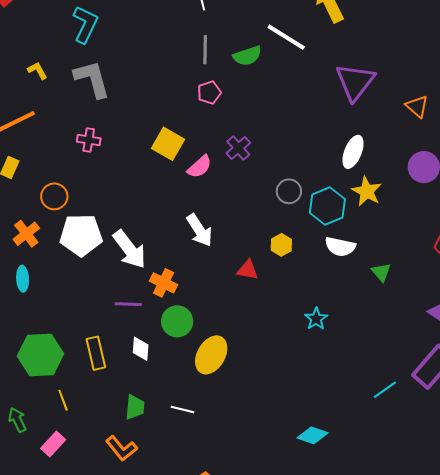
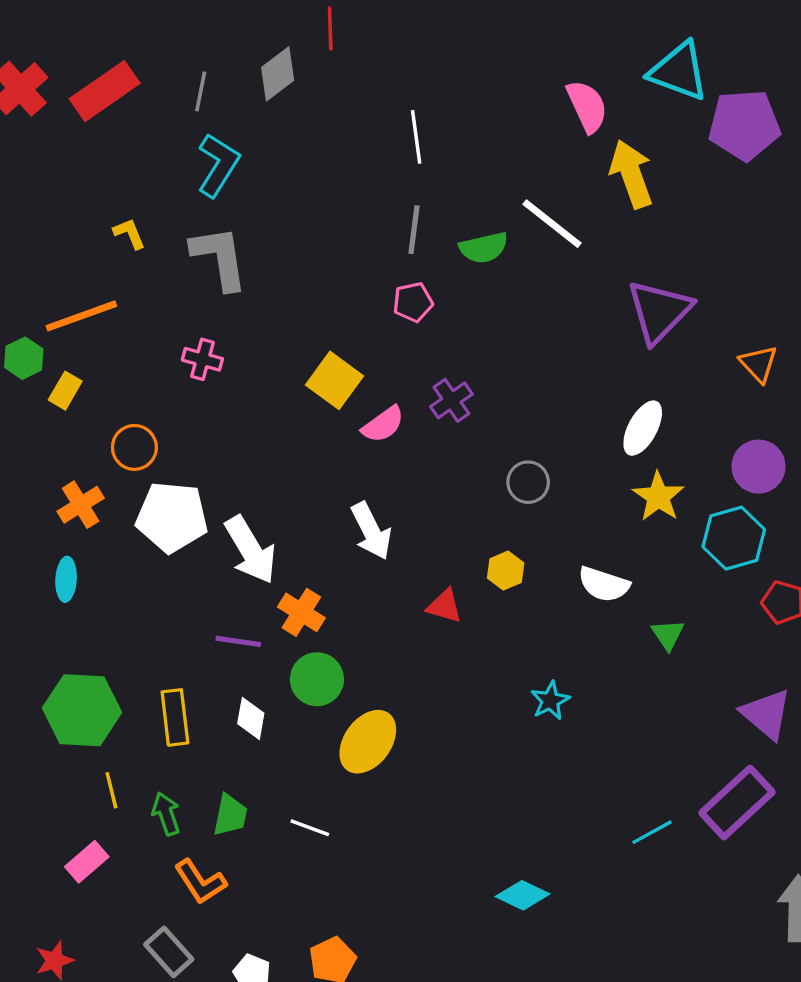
cyan hexagon: (327, 206) -> (734, 538), moved
green arrow: (17, 420) -> (166, 814), moved

